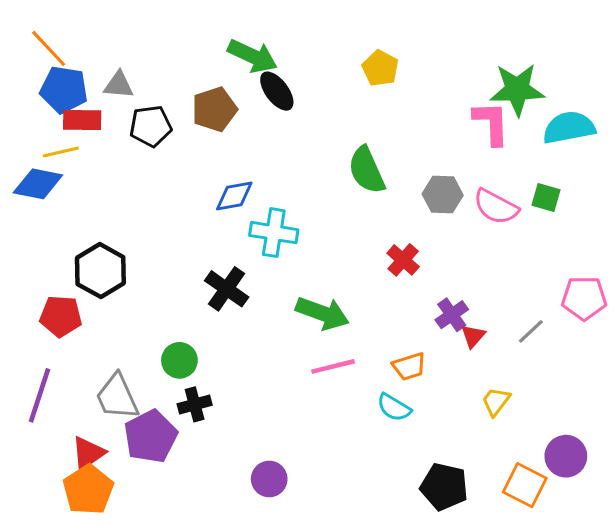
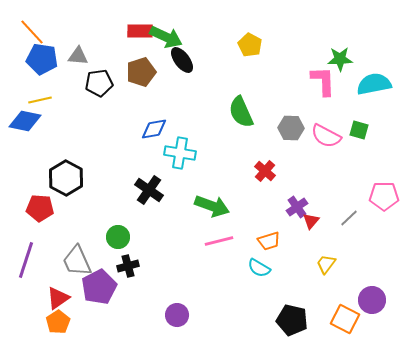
green star: (517, 90) -> (340, 59), size x0.7
red rectangle: (82, 120) -> (140, 31), moved
orange pentagon: (88, 490) -> (58, 322), size x0.7

